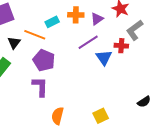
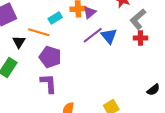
purple triangle: (97, 19) -> (90, 12), moved
red cross: (121, 46) -> (140, 38), moved
blue triangle: (104, 58) -> (109, 36), moved

